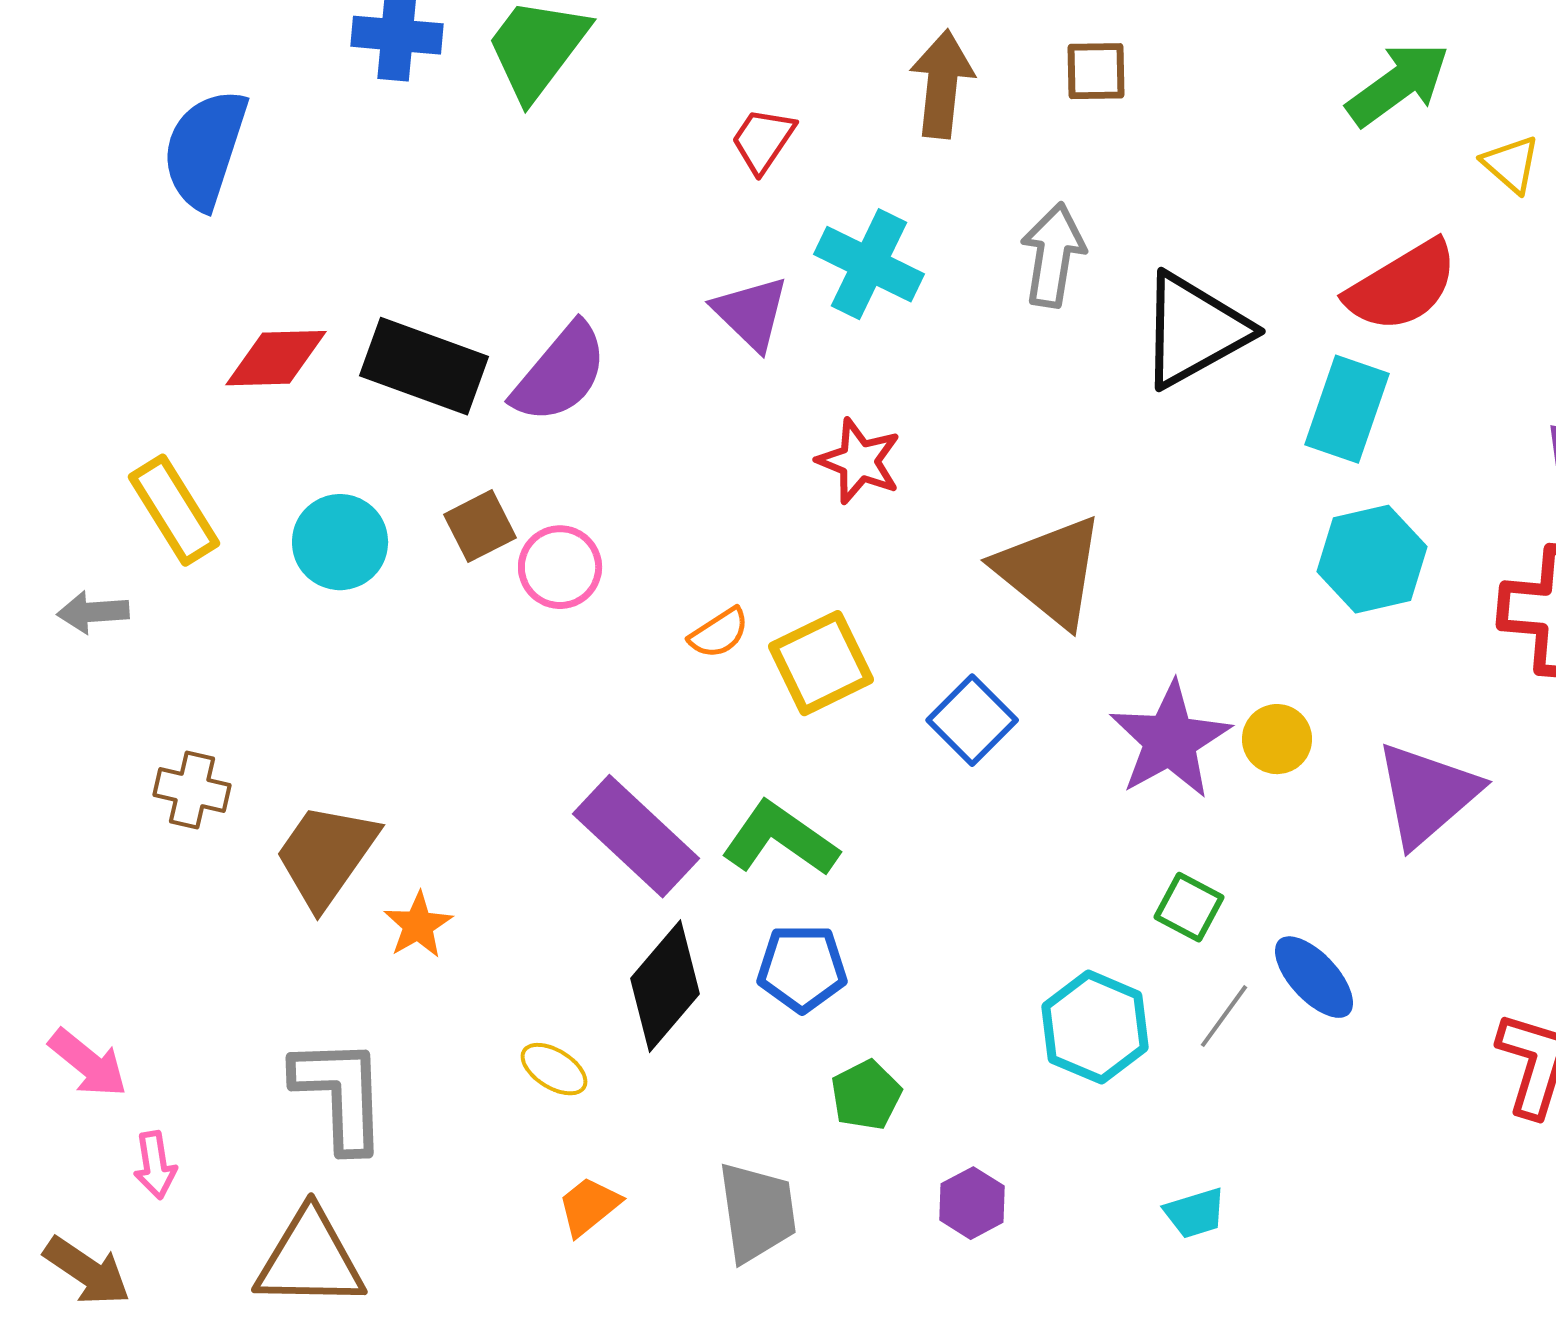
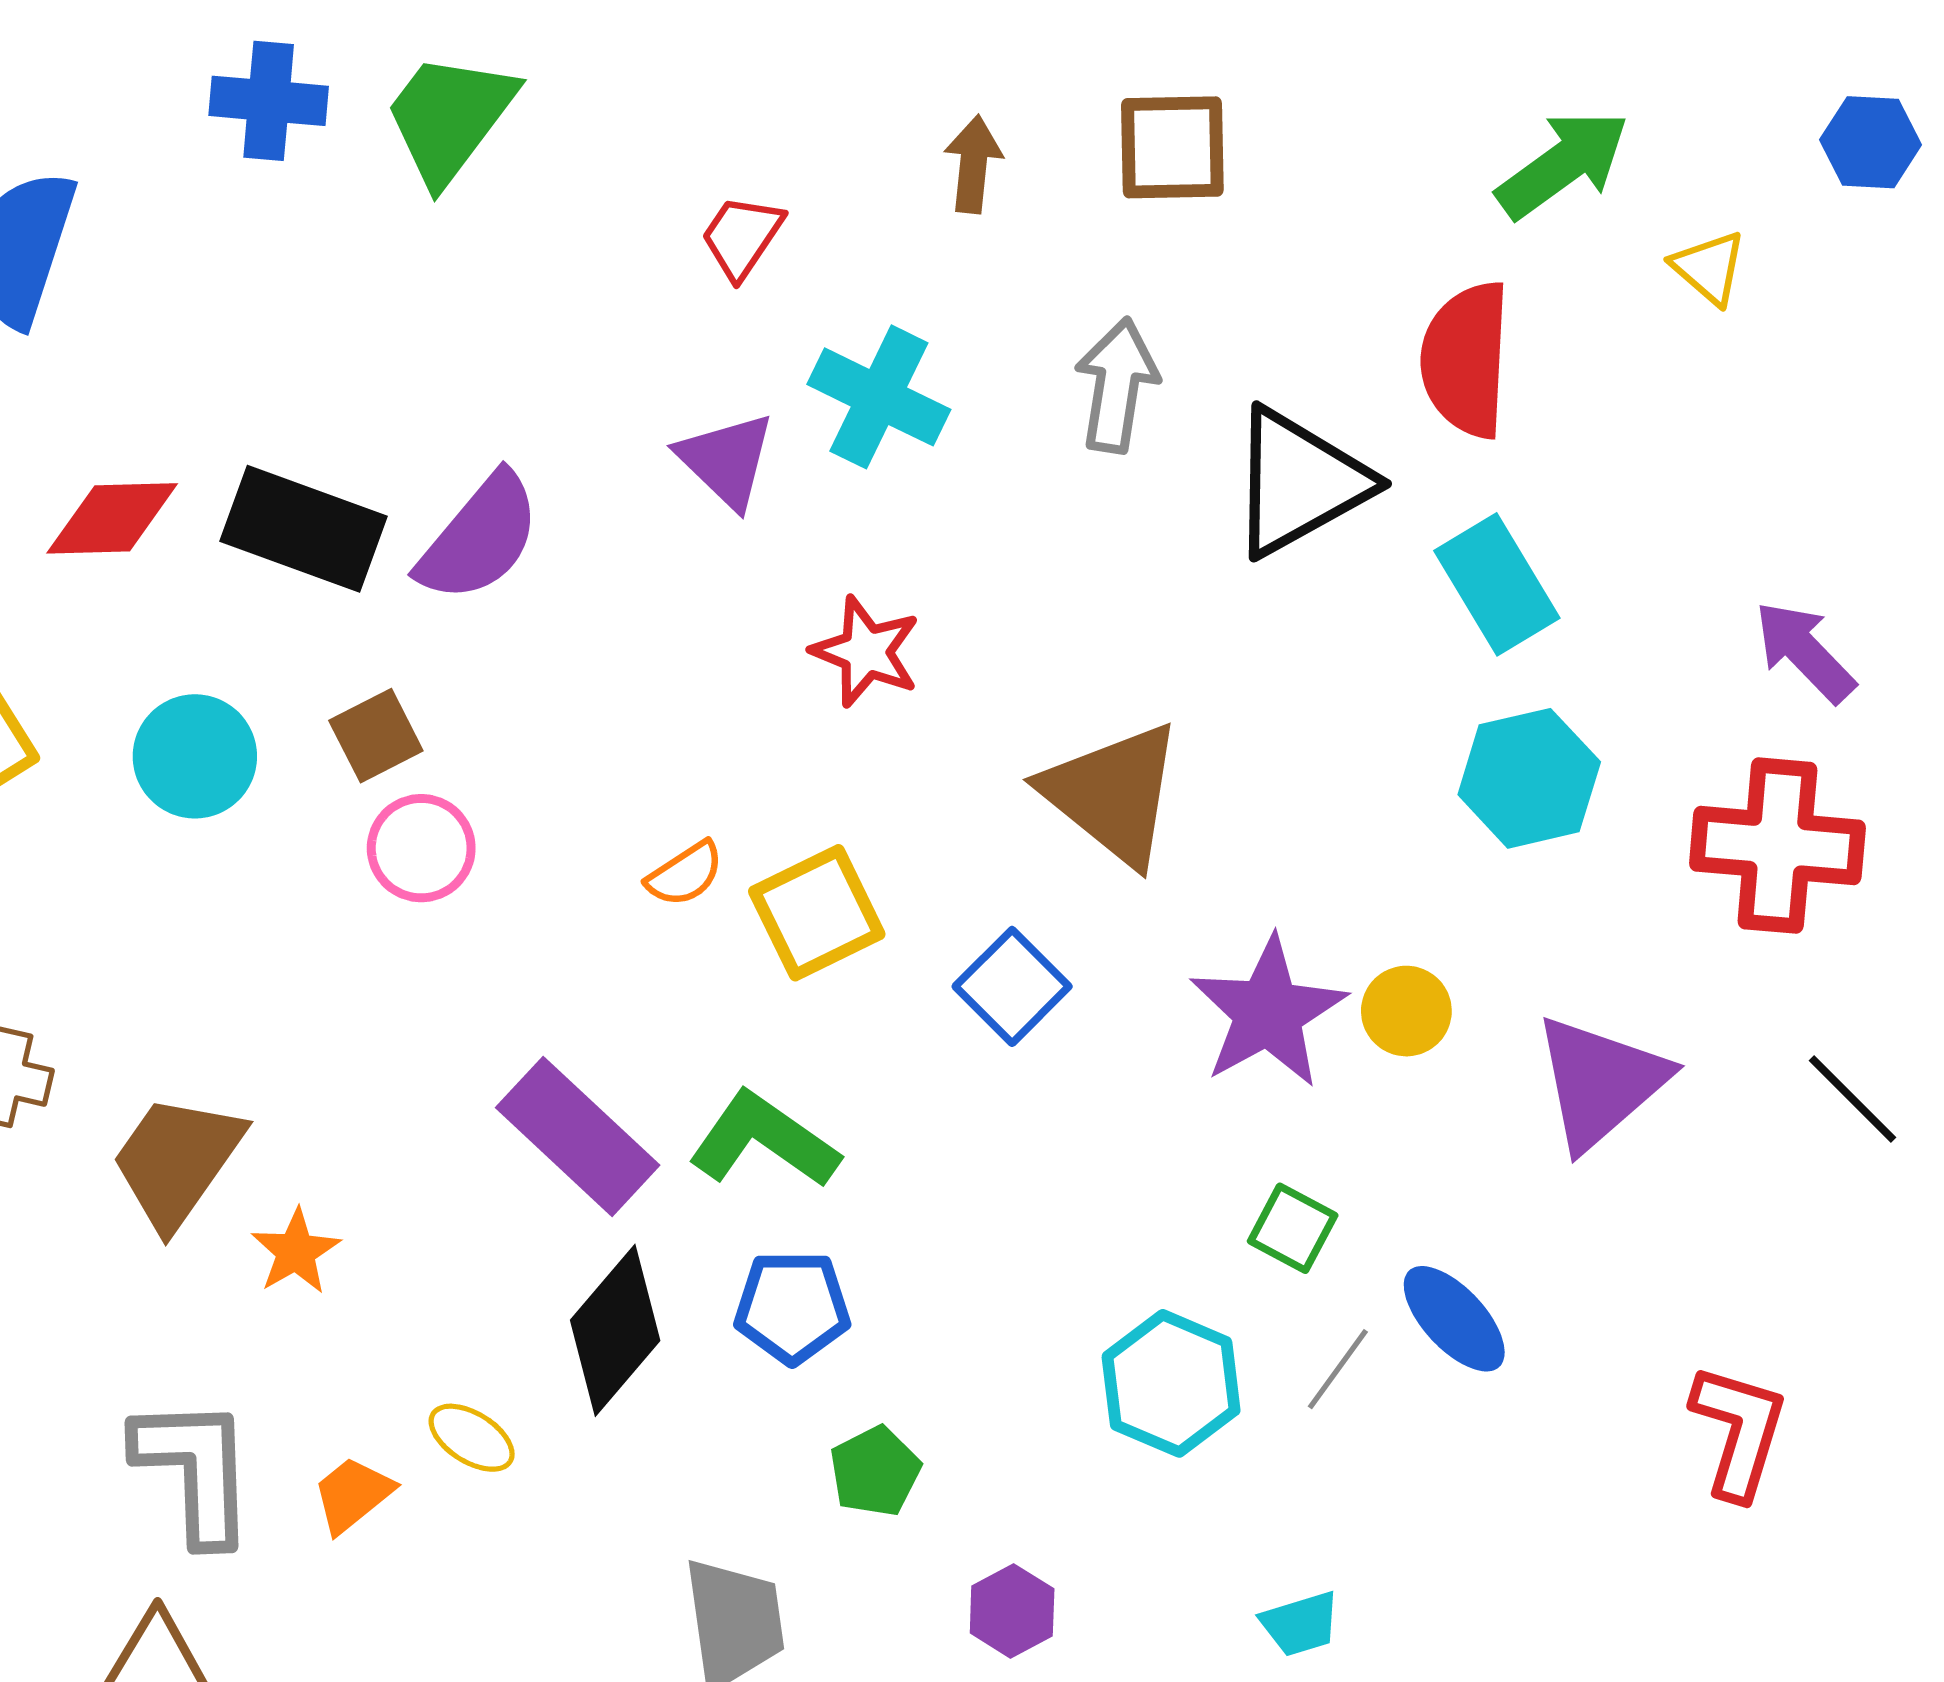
brown square: (1096, 71) -> (1172, 147), size x1.4
brown arrow: (942, 84) -> (973, 164), size x0.7
red semicircle: (1402, 286) -> (1466, 359), moved, turned 124
cyan rectangle: (1347, 409) -> (1497, 584), turned -50
pink circle: (560, 567) -> (421, 848), moved
orange trapezoid: (589, 1206) -> (353, 1495), moved

